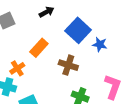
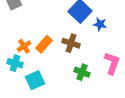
orange rectangle: (39, 48) -> (44, 44), moved

